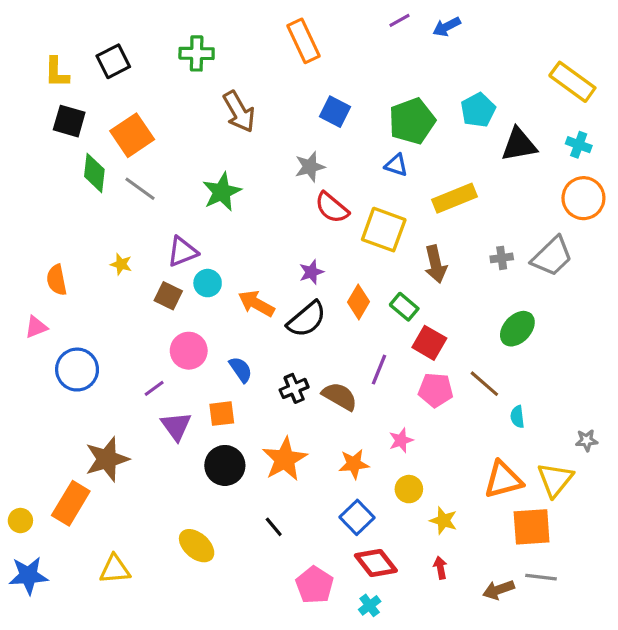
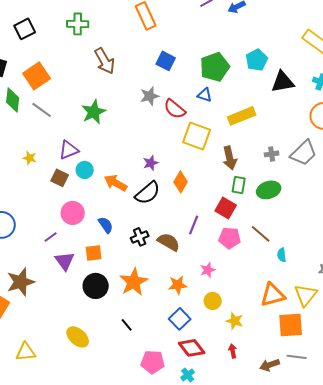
red semicircle: (332, 208) -> (175, 109), moved
green rectangle: (404, 307) -> (239, 185), moved, turned 60
green ellipse: (517, 329) -> (269, 190), moved, turned 30
pink pentagon: (315, 585) -> (153, 362), turned -30

